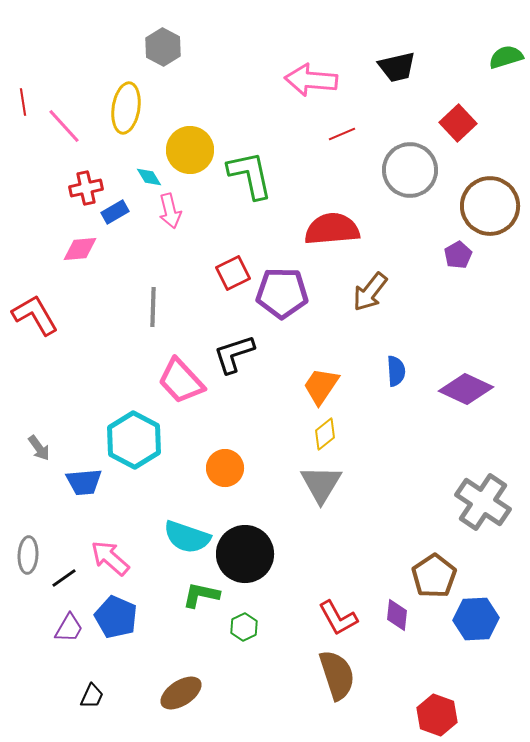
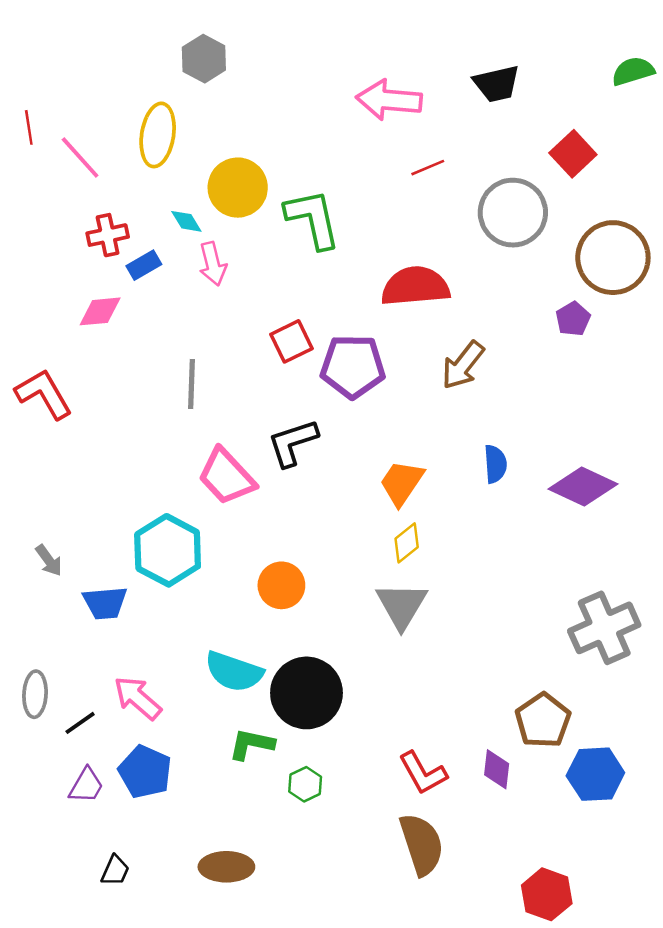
gray cross: (483, 502) -> (604, 628), turned 32
brown ellipse: (181, 693) -> (226, 867), turned 33

